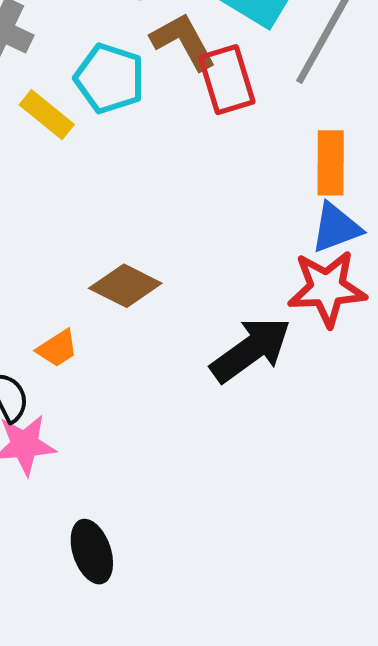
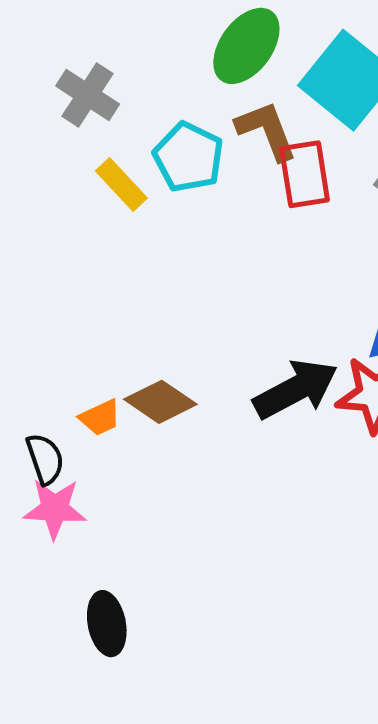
brown diamond: (125, 286) -> (160, 402), moved
black arrow: (251, 350) -> (296, 389), moved

